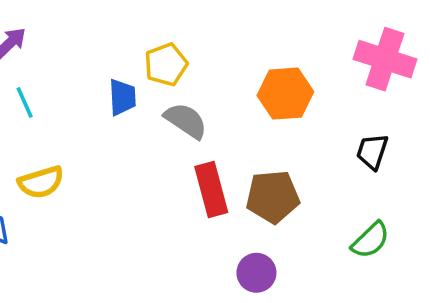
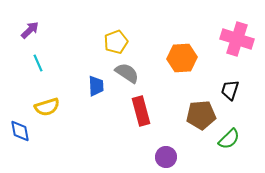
blue trapezoid: (122, 97) -> (96, 86), moved
brown pentagon: (273, 197) -> (201, 115), moved

